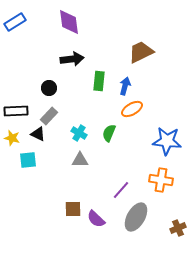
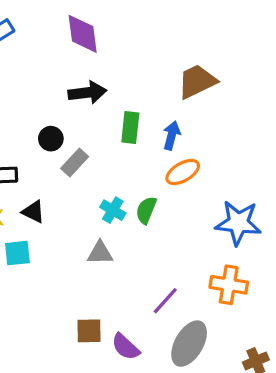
gray rectangle: (49, 116) -> (75, 162), moved
cyan cross: (79, 133) -> (113, 210), moved

